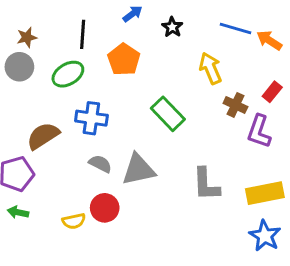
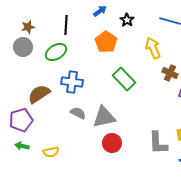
orange pentagon: (124, 59) -> (106, 42), moved
gray L-shape: (206, 184) -> (158, 143), moved
red circle: (105, 208) -> (112, 143), moved
yellow semicircle: (74, 221) -> (51, 152), moved

